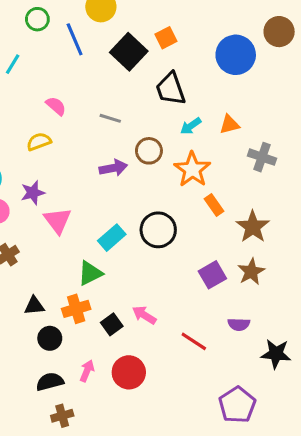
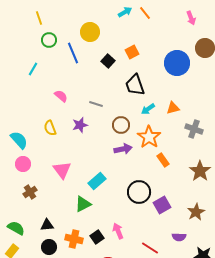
black square: (129, 52) -> (108, 61), size x0.6
yellow semicircle: (39, 142) -> (50, 128), moved, turned -91
purple arrow: (113, 168) -> (123, 149), moved
purple star: (33, 193) -> (80, 125), moved
brown star: (253, 227) -> (200, 171), moved
black circle: (158, 230) -> (139, 192), moved
brown star: (251, 272) -> (196, 212), moved
orange cross: (76, 309) -> (74, 239), moved, turned 30
pink arrow: (144, 315) -> (118, 231), turned 35
black circle: (50, 338) -> (49, 247), moved

